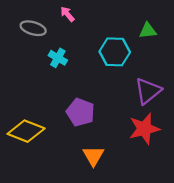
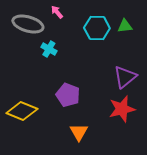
gray ellipse: (33, 28) -> (28, 24), size x1.4
cyan hexagon: (115, 52) -> (97, 28), moved

